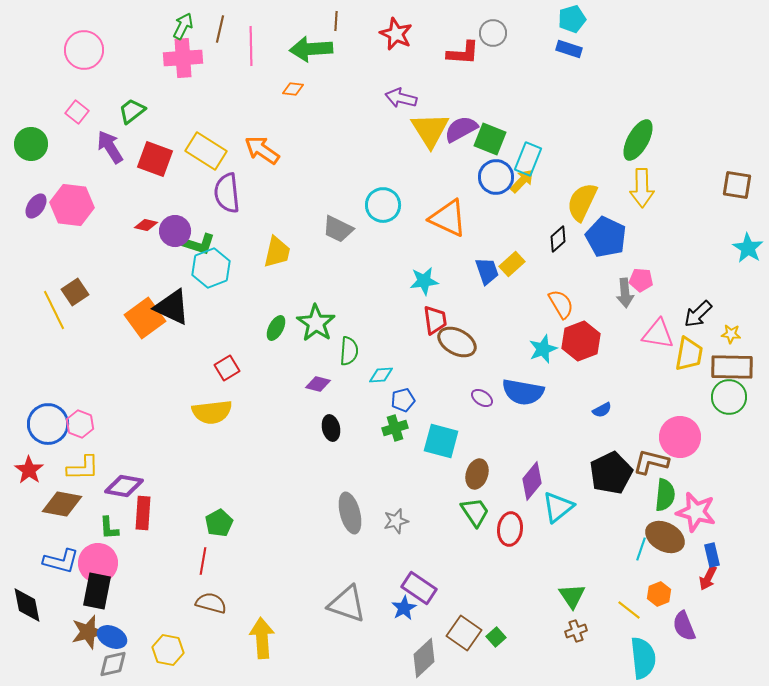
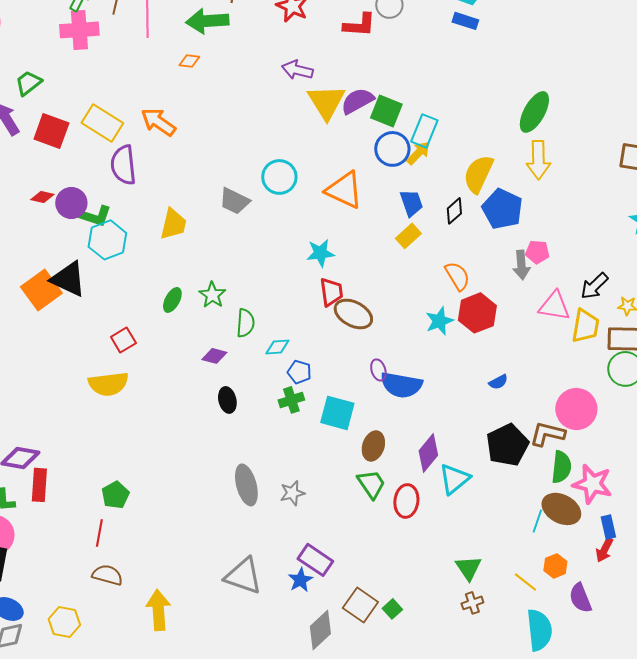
blue trapezoid: (487, 271) -> (411, 203), moved
green star: (316, 323) -> (212, 295), size x0.7
blue semicircle: (523, 392) -> (401, 385), moved
purple ellipse: (482, 398) -> (378, 370), turned 40
blue pentagon: (403, 400) -> (299, 372), turned 30

